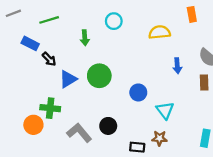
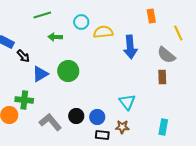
green line: (49, 20) -> (42, 15), moved
yellow semicircle: (160, 32) -> (103, 32), moved
green arrow: (85, 38) -> (55, 37), turned 96
blue arrow: (177, 66) -> (130, 47), moved, size x1.6
blue circle: (138, 92) -> (97, 117), moved

